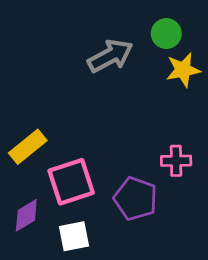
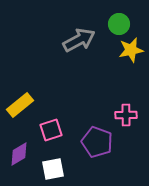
pink square: (71, 182) -> (51, 130), size x0.7

